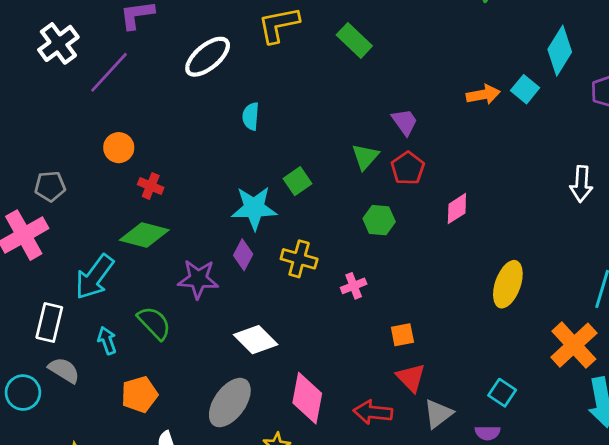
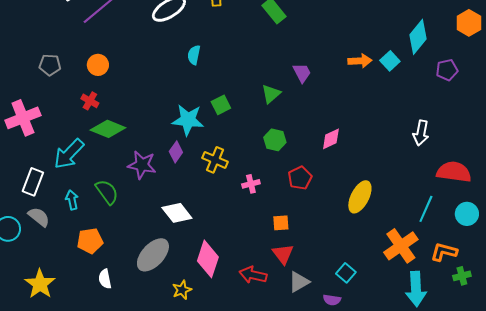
red pentagon: (408, 168) -> (300, 178), moved
gray pentagon: (50, 186) -> (50, 65), moved
red cross: (151, 186) -> (90, 101), moved

